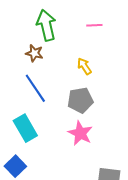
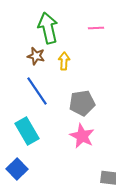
yellow arrow: (84, 66) -> (64, 61), moved, turned 36

